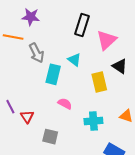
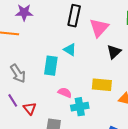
gray arrow: (37, 53) -> (18, 73), moved
black triangle: (120, 66) -> (114, 52), turned 49
yellow rectangle: (99, 82) -> (102, 85), moved, turned -66
cyan cross: (93, 121) -> (80, 107), moved

